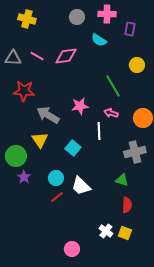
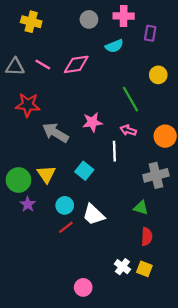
cyan semicircle: (99, 40) -> (114, 46), turned -56
yellow triangle: (40, 140) -> (46, 174), moved

